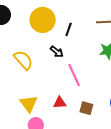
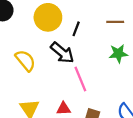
black arrow: (57, 52) -> (62, 53), size x1.6

